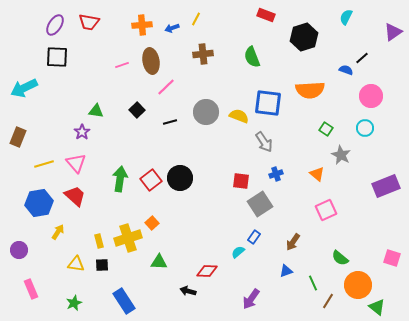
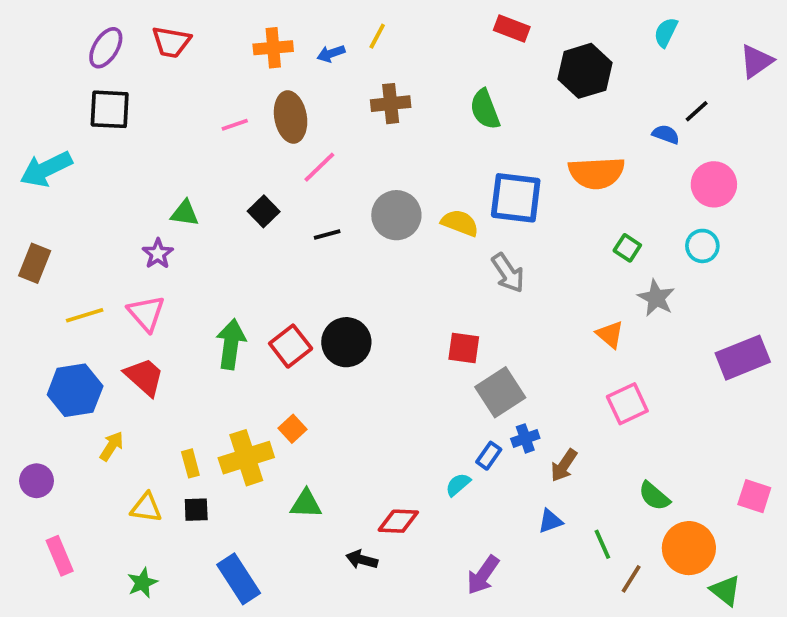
blue cross: (276, 174) -> (525, 438), moved

